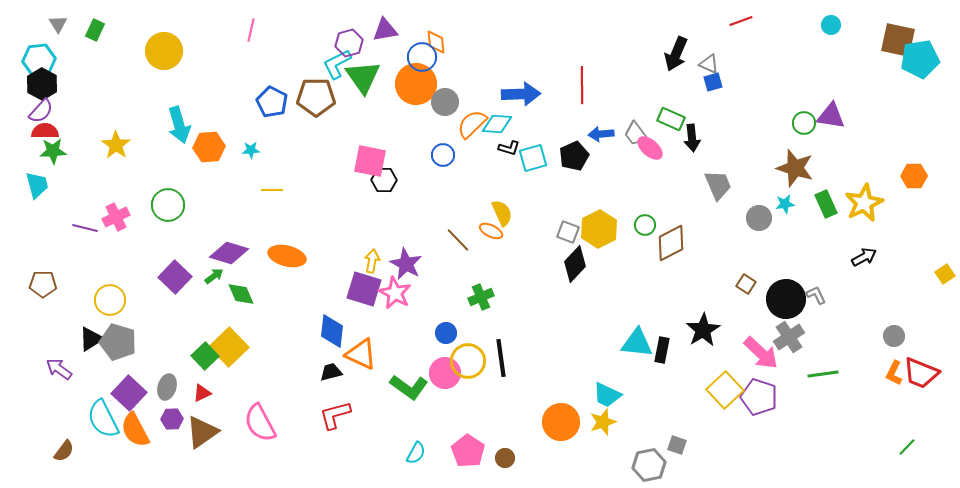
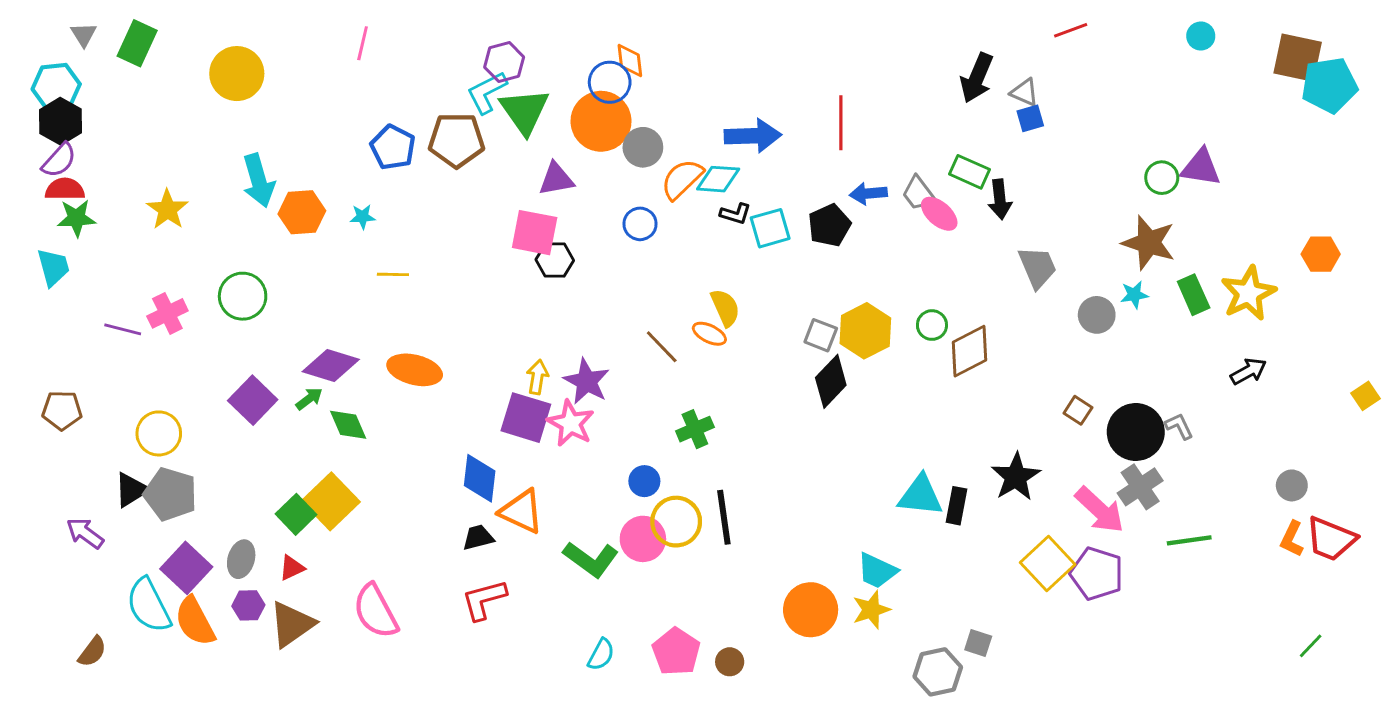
green rectangle: (95, 30) -> (137, 43), size x1.4
purple triangle: (385, 30) -> (556, 179), moved

